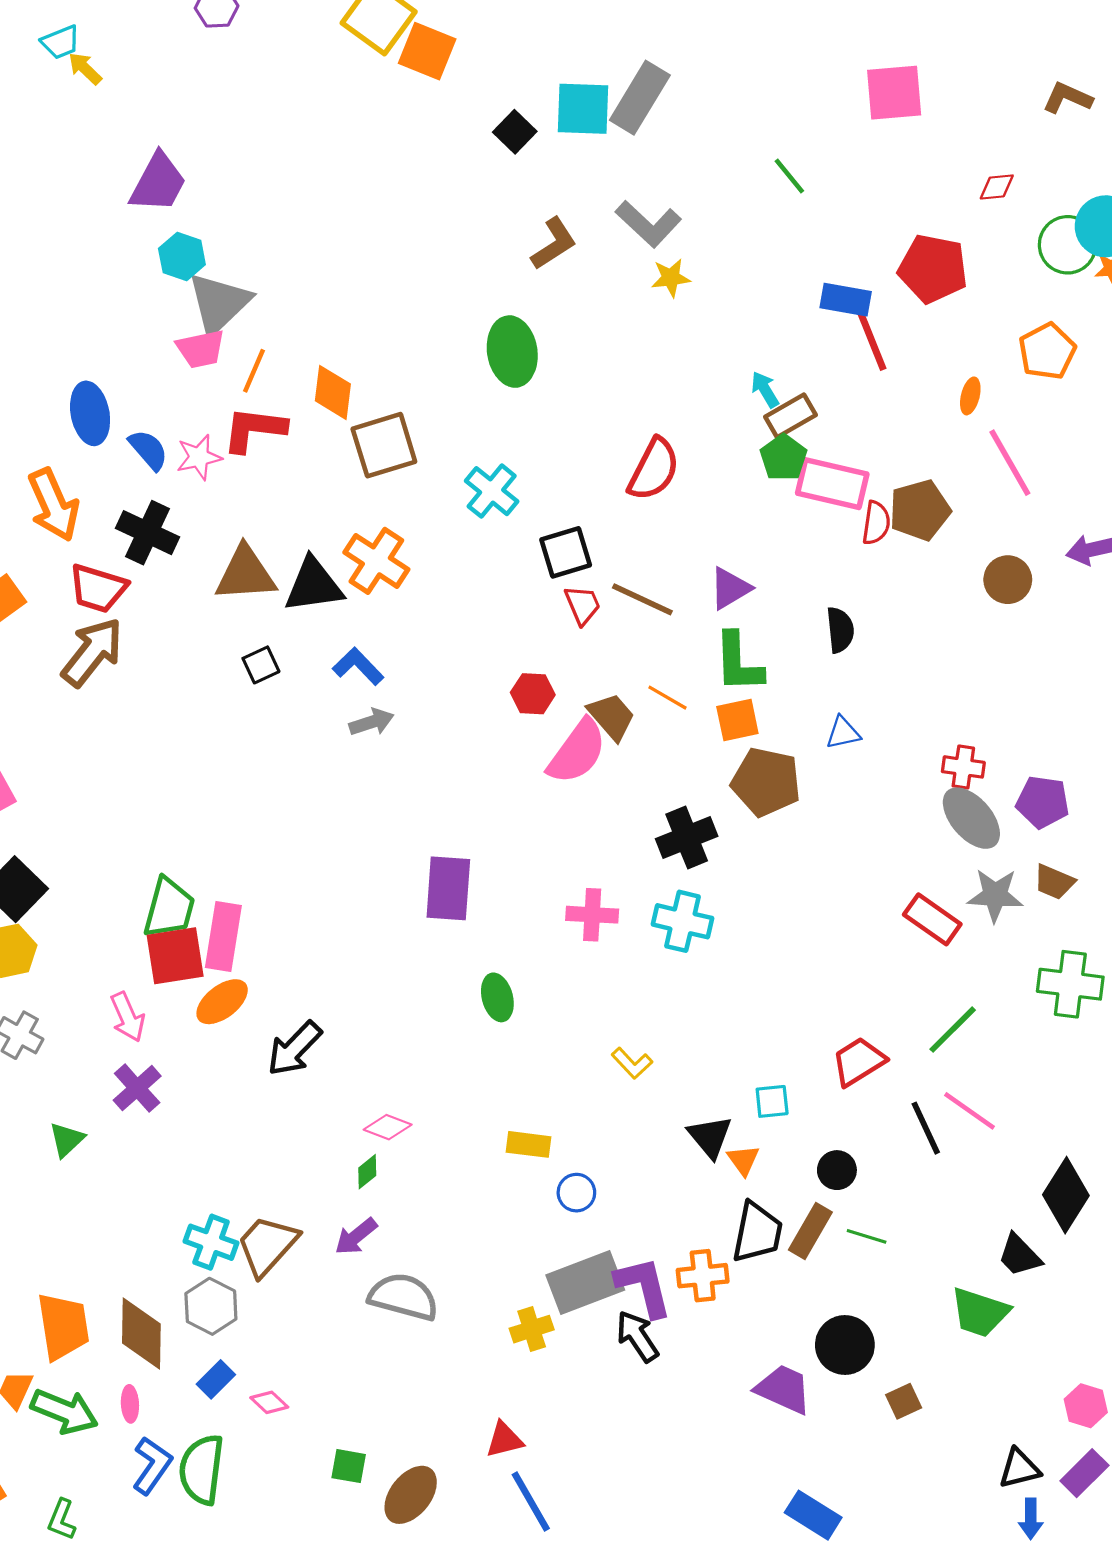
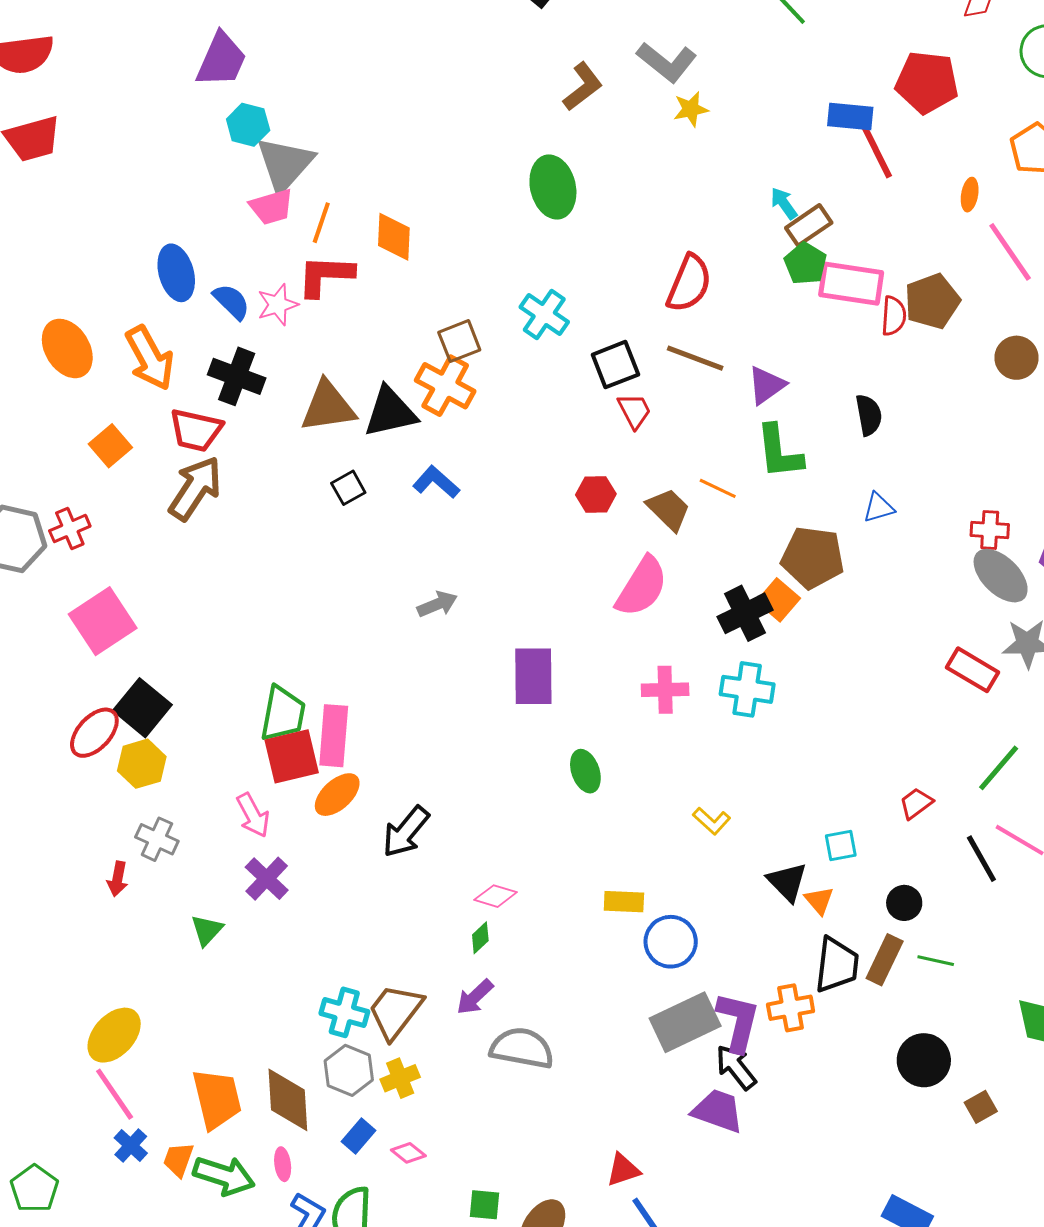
brown square: (384, 445) -> (459, 341), moved, size x0.7
brown line: (642, 599) -> (695, 358), moved
orange square: (737, 720) -> (778, 600), moved, turned -33
gray arrow: (372, 722) -> (437, 604), moved
pink semicircle: (577, 752) -> (642, 587), moved
red trapezoid: (859, 1061) -> (916, 803), size x0.7
blue circle: (576, 1193) -> (671, 942), size x1.5
purple L-shape: (644, 1287) -> (738, 1022), turned 32
yellow cross: (532, 1329) -> (400, 1078), moved
purple trapezoid: (784, 1389) -> (718, 1111), moved

